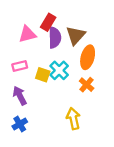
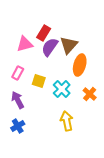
purple semicircle: (55, 38) -> (50, 47), turned -144
pink rectangle: (20, 66) -> (18, 73), turned -48
cyan cross: (59, 70) -> (62, 89), moved
orange cross: (87, 85) -> (90, 94), moved

